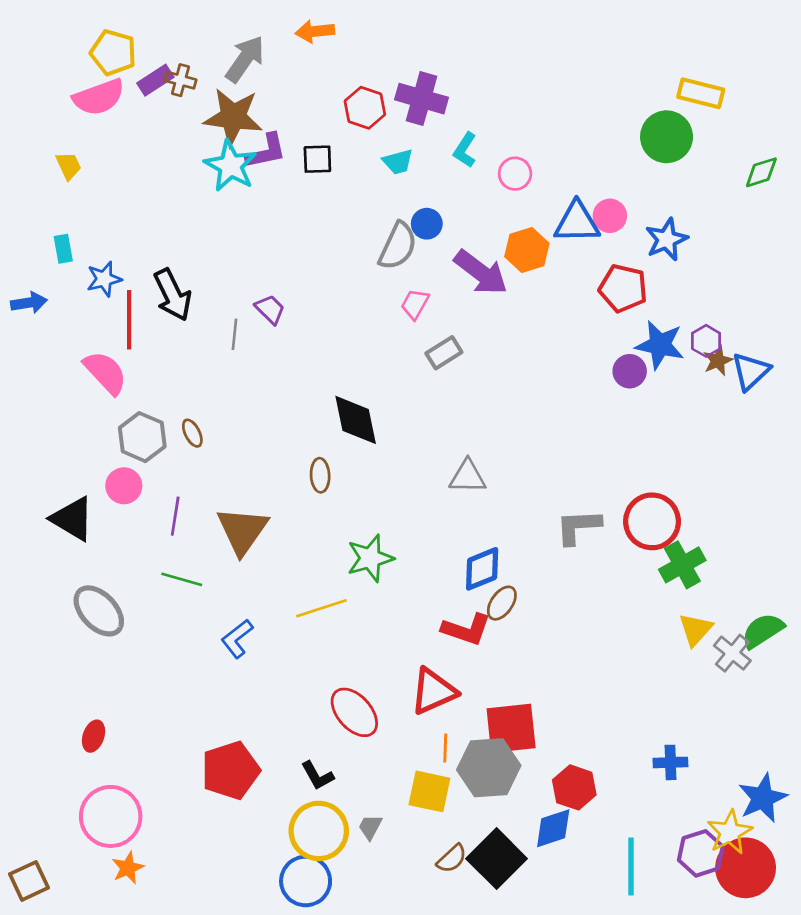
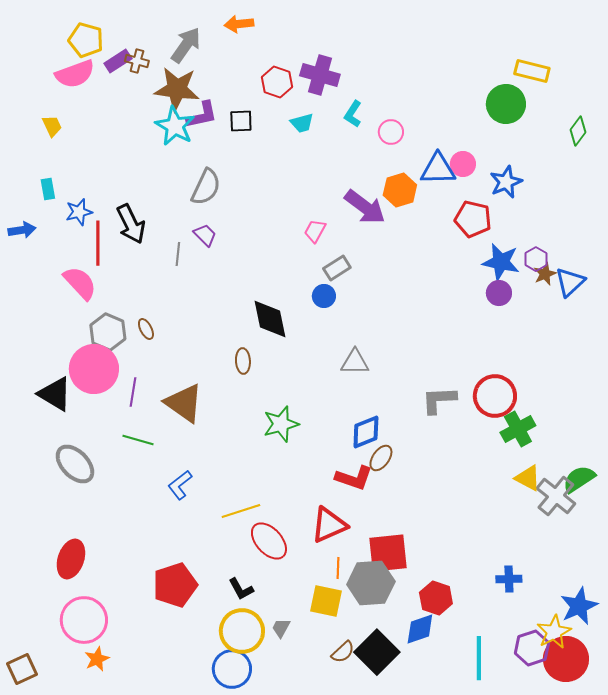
green diamond: (761, 172) -> (578, 131), turned -36
blue circle: (427, 224) -> (324, 296), moved
gray semicircle: (398, 246) -> (206, 187), moved
purple circle: (630, 371) -> (499, 293), moved
pink circle: (124, 486) -> (94, 369), size x1.8
brown triangle: (242, 531) -> (184, 403), turned -30
yellow line: (321, 608) -> (241, 511), moved
yellow triangle: (695, 629) -> (528, 478), turned -44
gray cross: (732, 653) -> (556, 496), size x1.4
red ellipse: (94, 736) -> (71, 559), size x1.6

